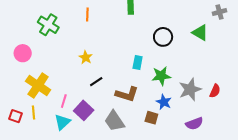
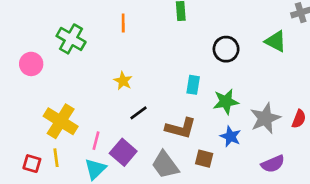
pink circle: (23, 53) -> (31, 64), moved
brown square: (151, 118) -> (204, 159), moved

